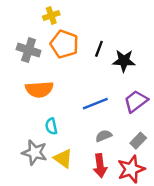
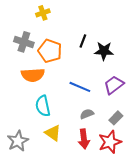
orange pentagon: (64, 44) -> (50, 51), moved
blue line: (95, 104) -> (80, 87), turned 45
cyan semicircle: (51, 126) -> (43, 106), size x1.5
gray star: (35, 152) -> (18, 141), moved, turned 30

